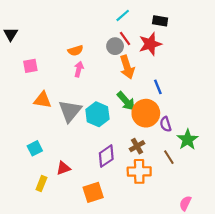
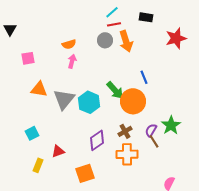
red line: (125, 38) -> (114, 24), moved, turned -64
red star: (150, 44) -> (176, 38), moved
orange arrow: (127, 67) -> (126, 41), moved
purple semicircle: (166, 124) -> (151, 130), moved, turned 48

